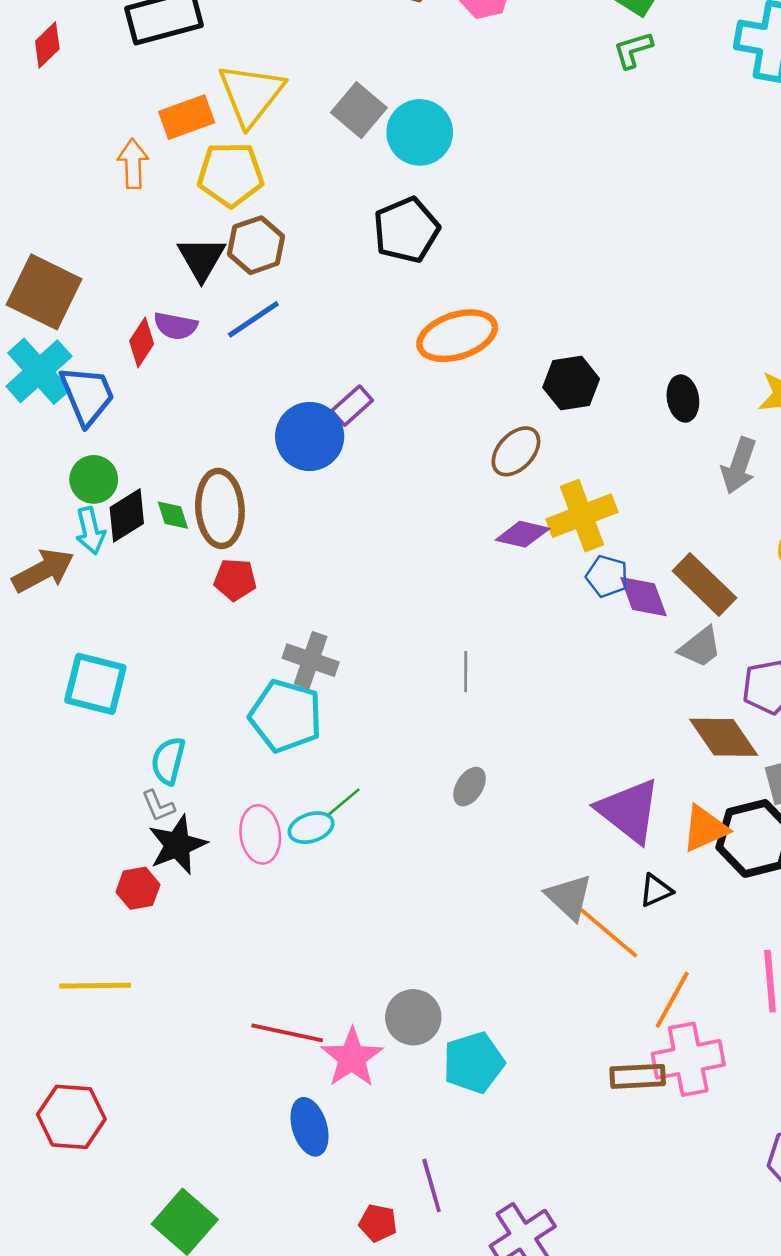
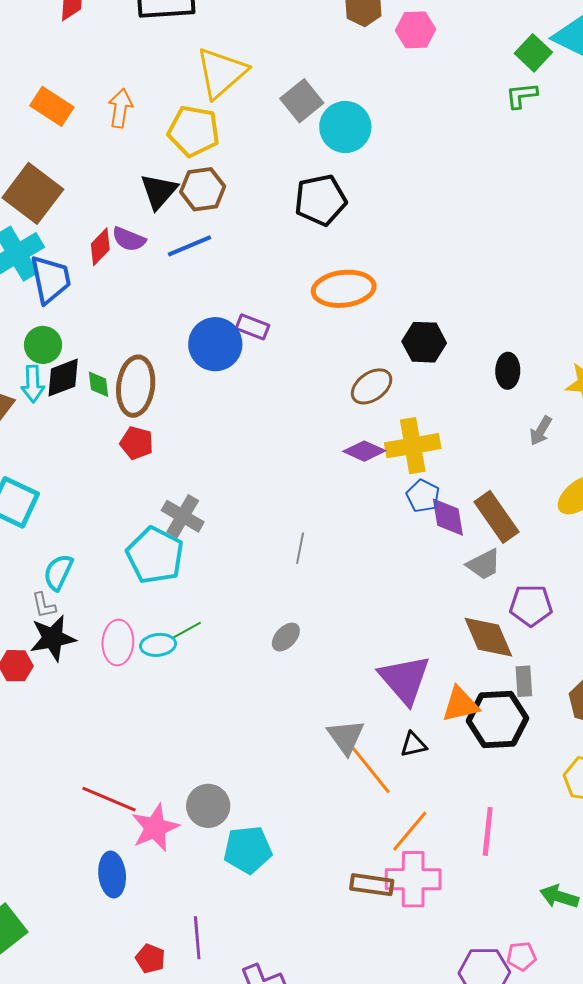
orange rectangle: (187, 117) -> (52, 106), moved, turned 42
purple rectangle: (352, 406) -> (252, 327), turned 52
gray arrow: (739, 466) -> (541, 431), size x0.7

